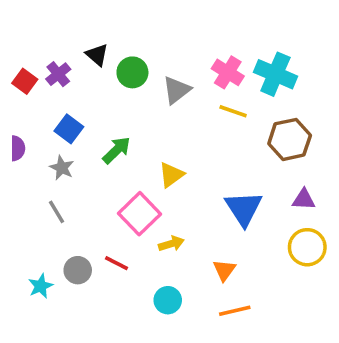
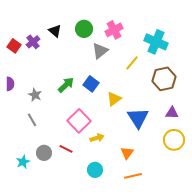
green circle: (132, 72) -> (84, 29), moved
pink cross: (228, 72) -> (114, 30), moved, turned 30
yellow line: (233, 111) -> (132, 63), turned -70
blue square: (69, 129) -> (91, 84), moved
yellow triangle: (171, 175) -> (114, 99), moved

